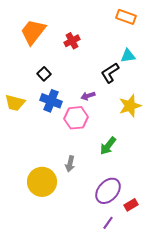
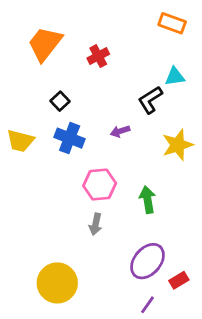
pink hexagon: (76, 118) -> (100, 185), moved
green arrow: (108, 146) -> (147, 200), turned 132
yellow circle: (42, 182) -> (57, 283), moved

